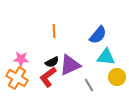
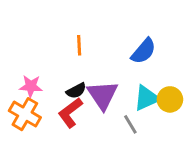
cyan triangle: (106, 57) -> (146, 98), moved, turned -30
purple triangle: (70, 65) -> (103, 95), turned -40
yellow circle: (117, 77) -> (170, 99), moved

